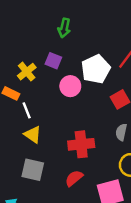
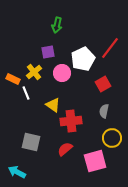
purple square: (53, 61) -> (48, 52), turned -32
yellow cross: (27, 72) -> (34, 72), moved
yellow triangle: (33, 135) -> (53, 105), moved

